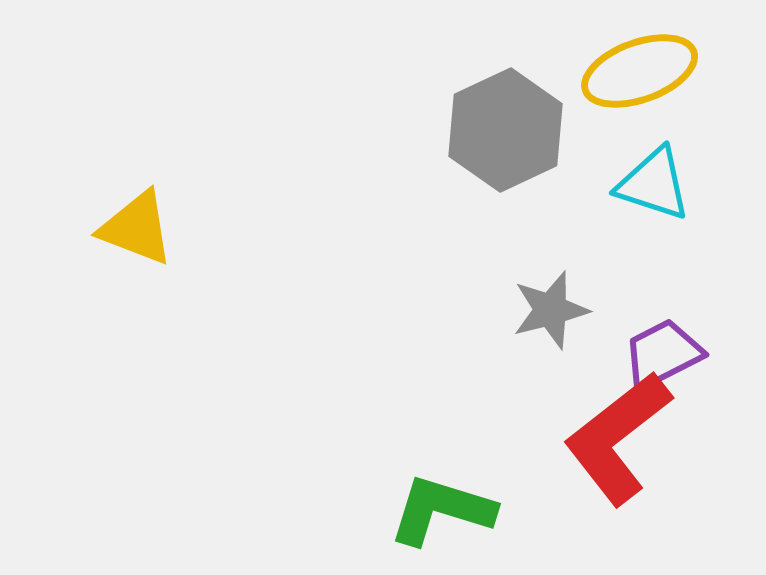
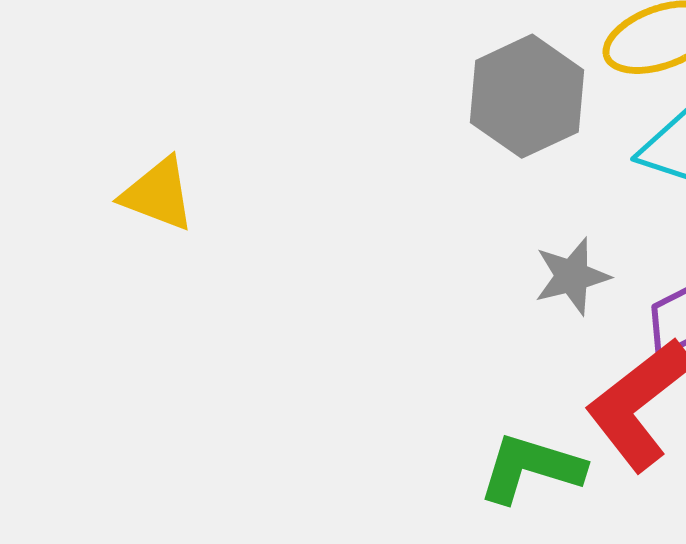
green L-shape: (442, 510) -> (531, 468), moved

